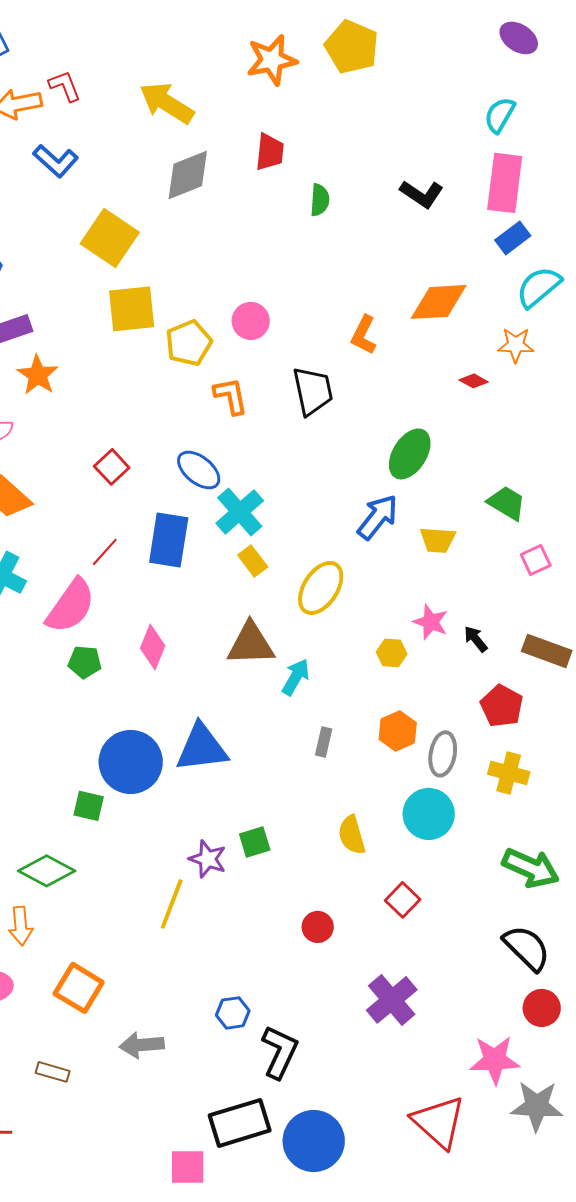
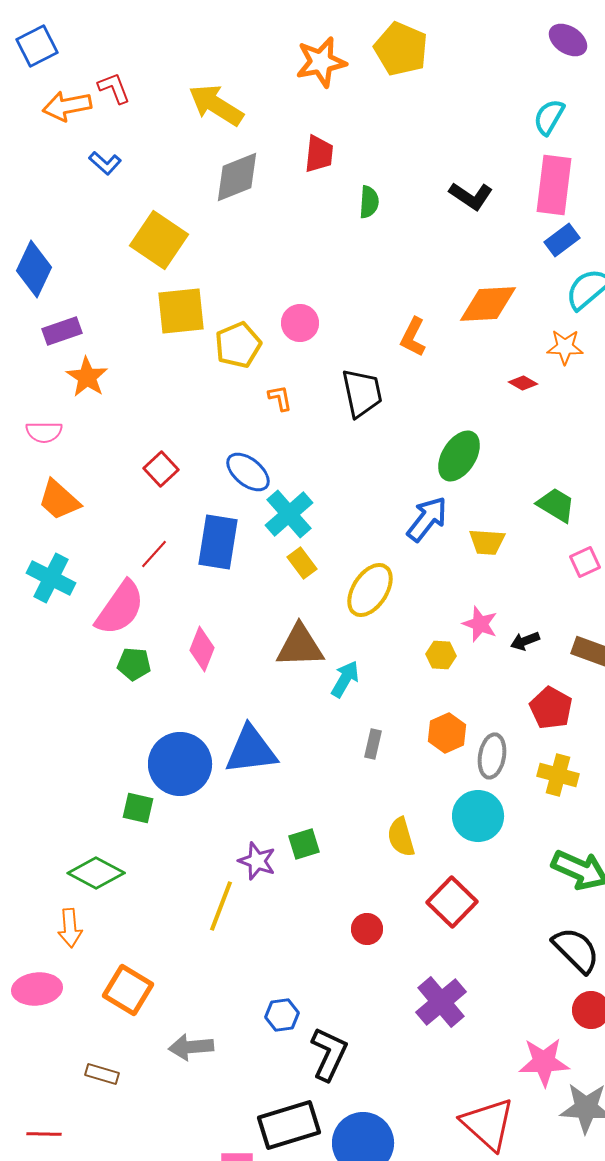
blue L-shape: (56, 161) -> (105, 163), size x0.7
orange L-shape: (231, 396) -> (280, 398), size x0.7
black arrow: (476, 639) -> (525, 641), turned -72
red square: (403, 900) -> (452, 902), size x1.4

